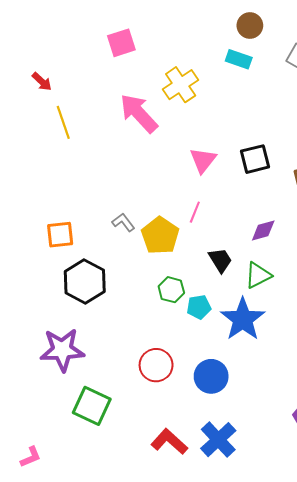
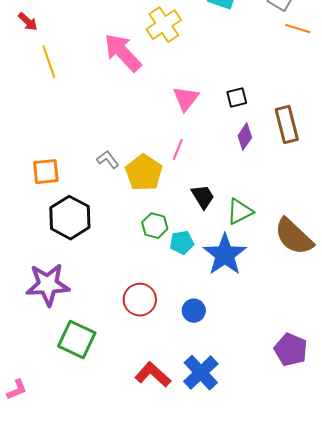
black square: (255, 159) -> (237, 98), size x0.7
purple diamond: (263, 230) -> (245, 137), moved, turned -40
blue circle: (211, 376) -> (194, 311), size x0.7

